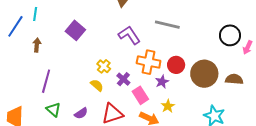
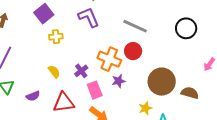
purple L-shape: (129, 35) -> (89, 17), moved
black circle: (230, 35) -> (186, 28), moved
red circle: (176, 65) -> (133, 51), moved
yellow cross: (104, 66) -> (56, 37), moved, turned 32
yellow star: (168, 106) -> (145, 108), moved

